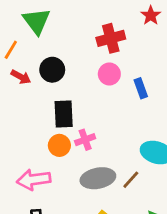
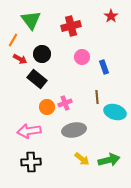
red cross: (111, 38) -> (71, 26), moved
black rectangle: (64, 114) -> (37, 79), moved, turned -48
brown line: (131, 180) -> (97, 97), moved, turned -48

